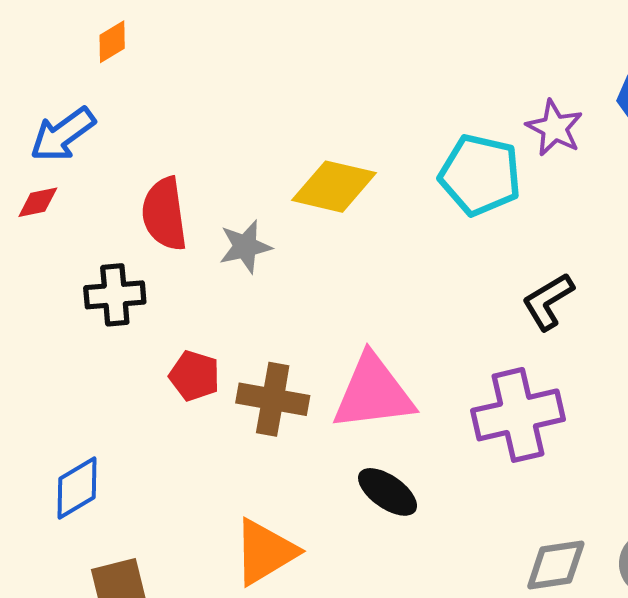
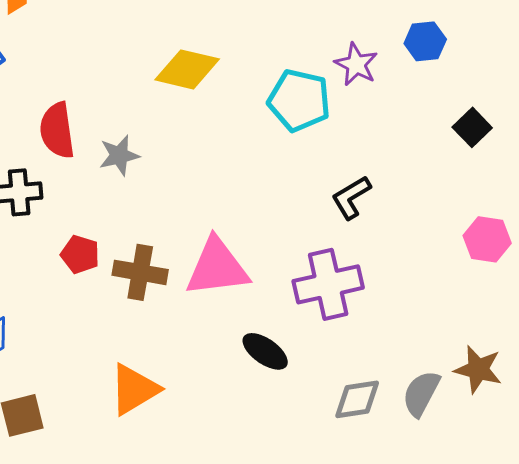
yellow diamond: (334, 187) -> (187, 69), moved
black ellipse: (388, 492) -> (265, 351), moved

